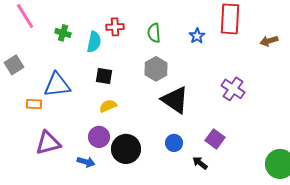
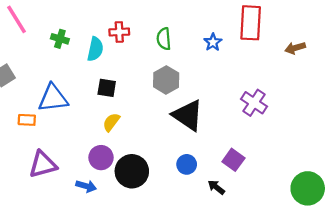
yellow semicircle: (108, 106) -> (111, 122), turned -30

